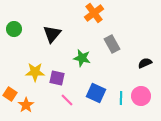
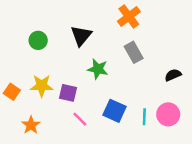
orange cross: (94, 13) -> (129, 16), moved
green circle: (14, 29) -> (38, 40), moved
black triangle: (52, 34) -> (81, 36), moved
orange square: (10, 94) -> (12, 92), moved

